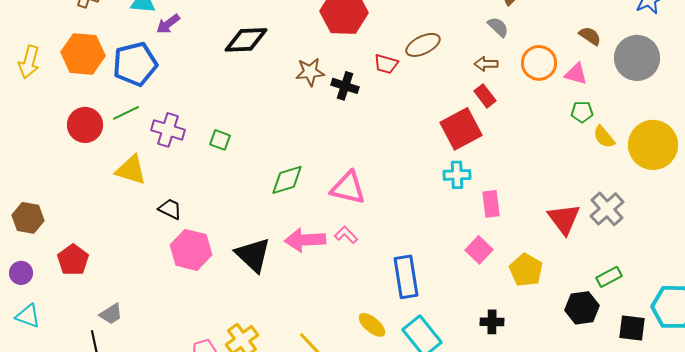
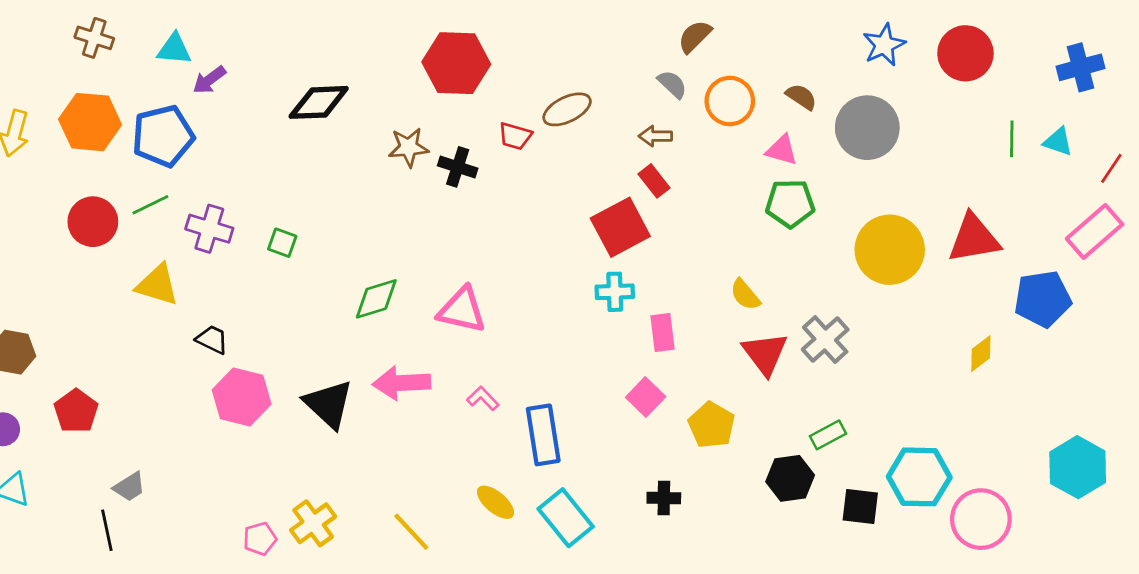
orange circle: (539, 63) -> (730, 101), moved
green pentagon: (582, 112) -> (790, 203), size x1.6
yellow semicircle: (604, 137) -> (745, 295), moved
pink L-shape: (346, 235) -> (483, 398), moved

